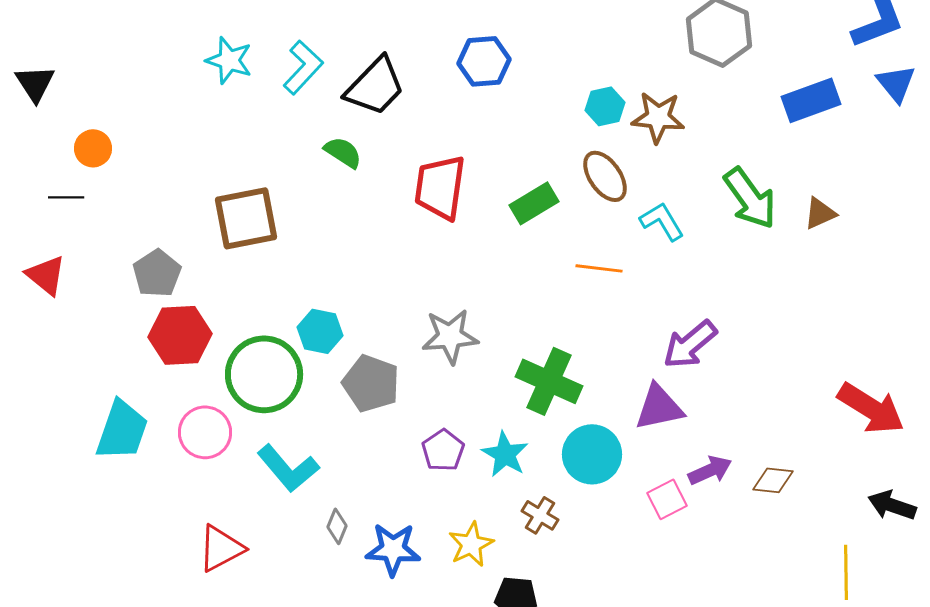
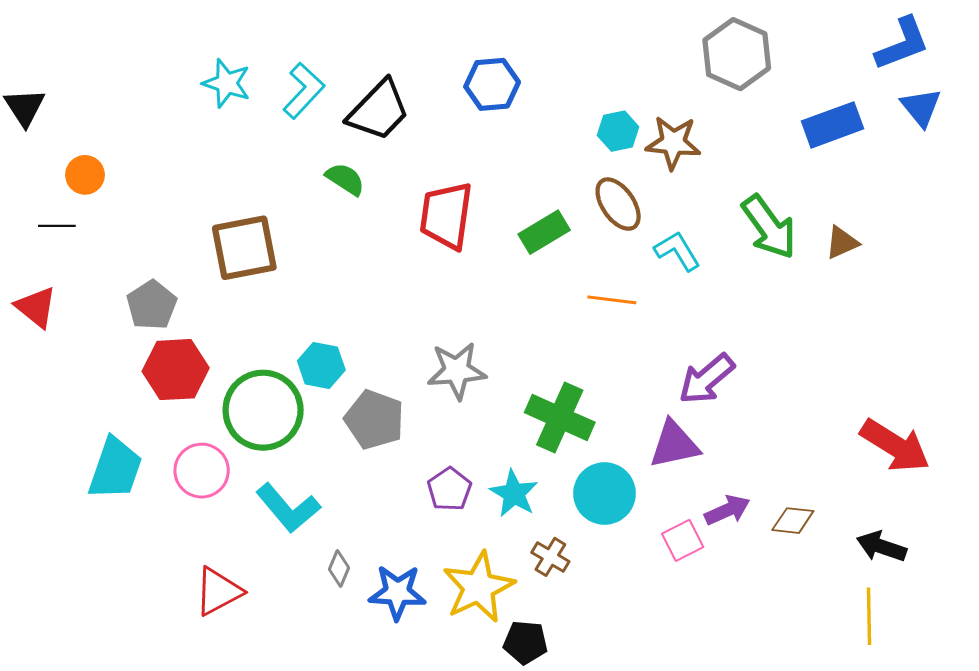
black arrow: (892, 505) -> (881, 547), moved
yellow star: (471, 544) -> (479, 587), size x1.5

